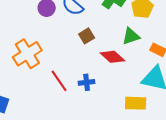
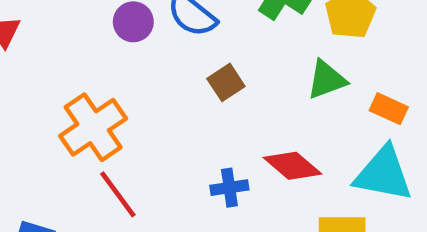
red diamond: (112, 57) -> (292, 166), moved
red line: (59, 81) -> (118, 194), moved

